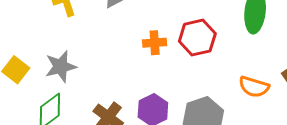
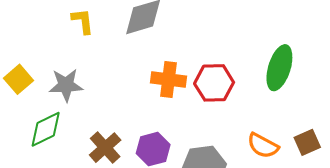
orange cross: (155, 43) -> (168, 80), size x1.4

